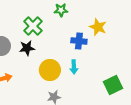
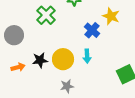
blue cross: (79, 41) -> (92, 30), turned 35
black star: (27, 48) -> (40, 60), moved

